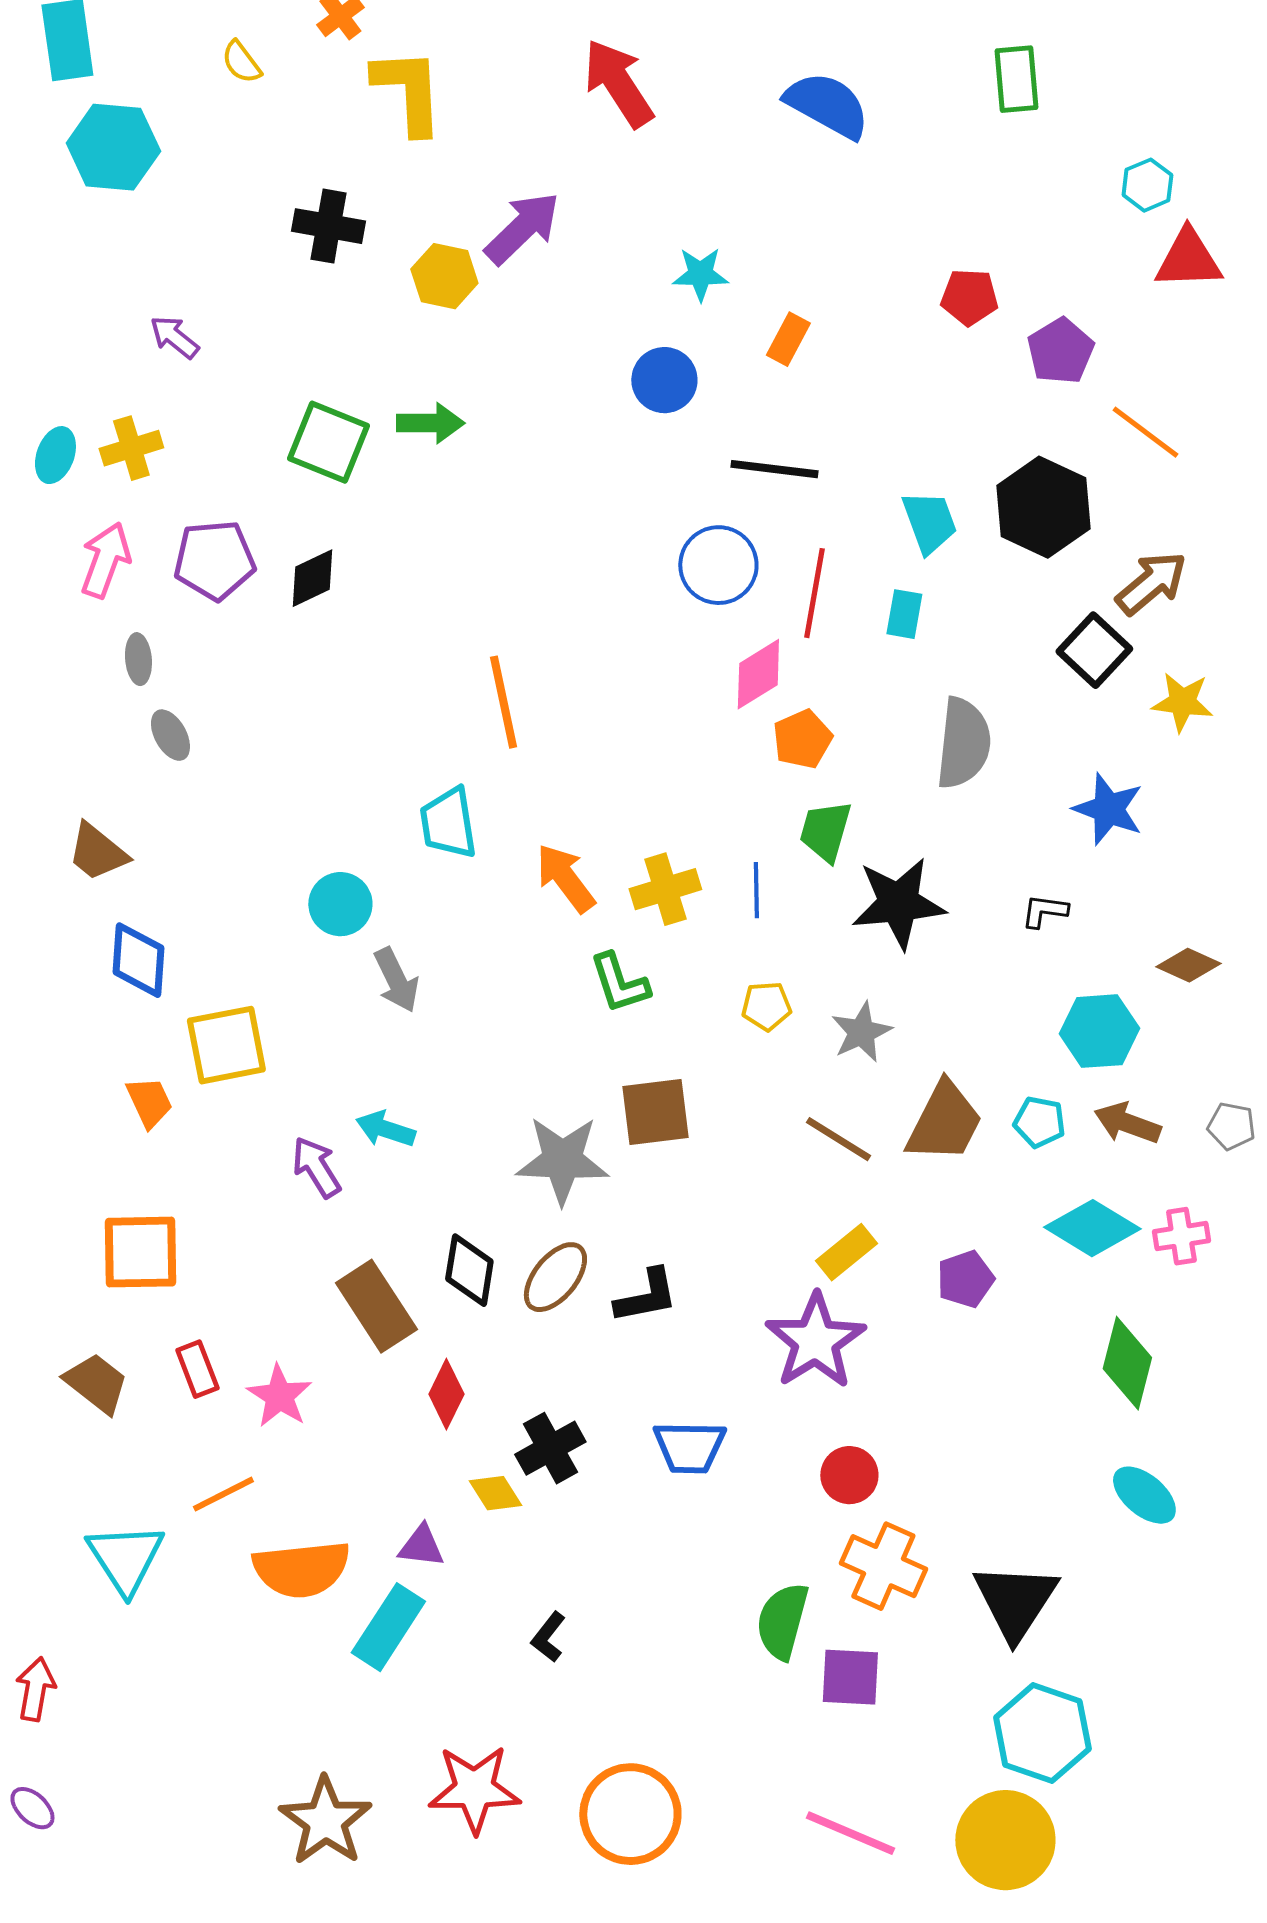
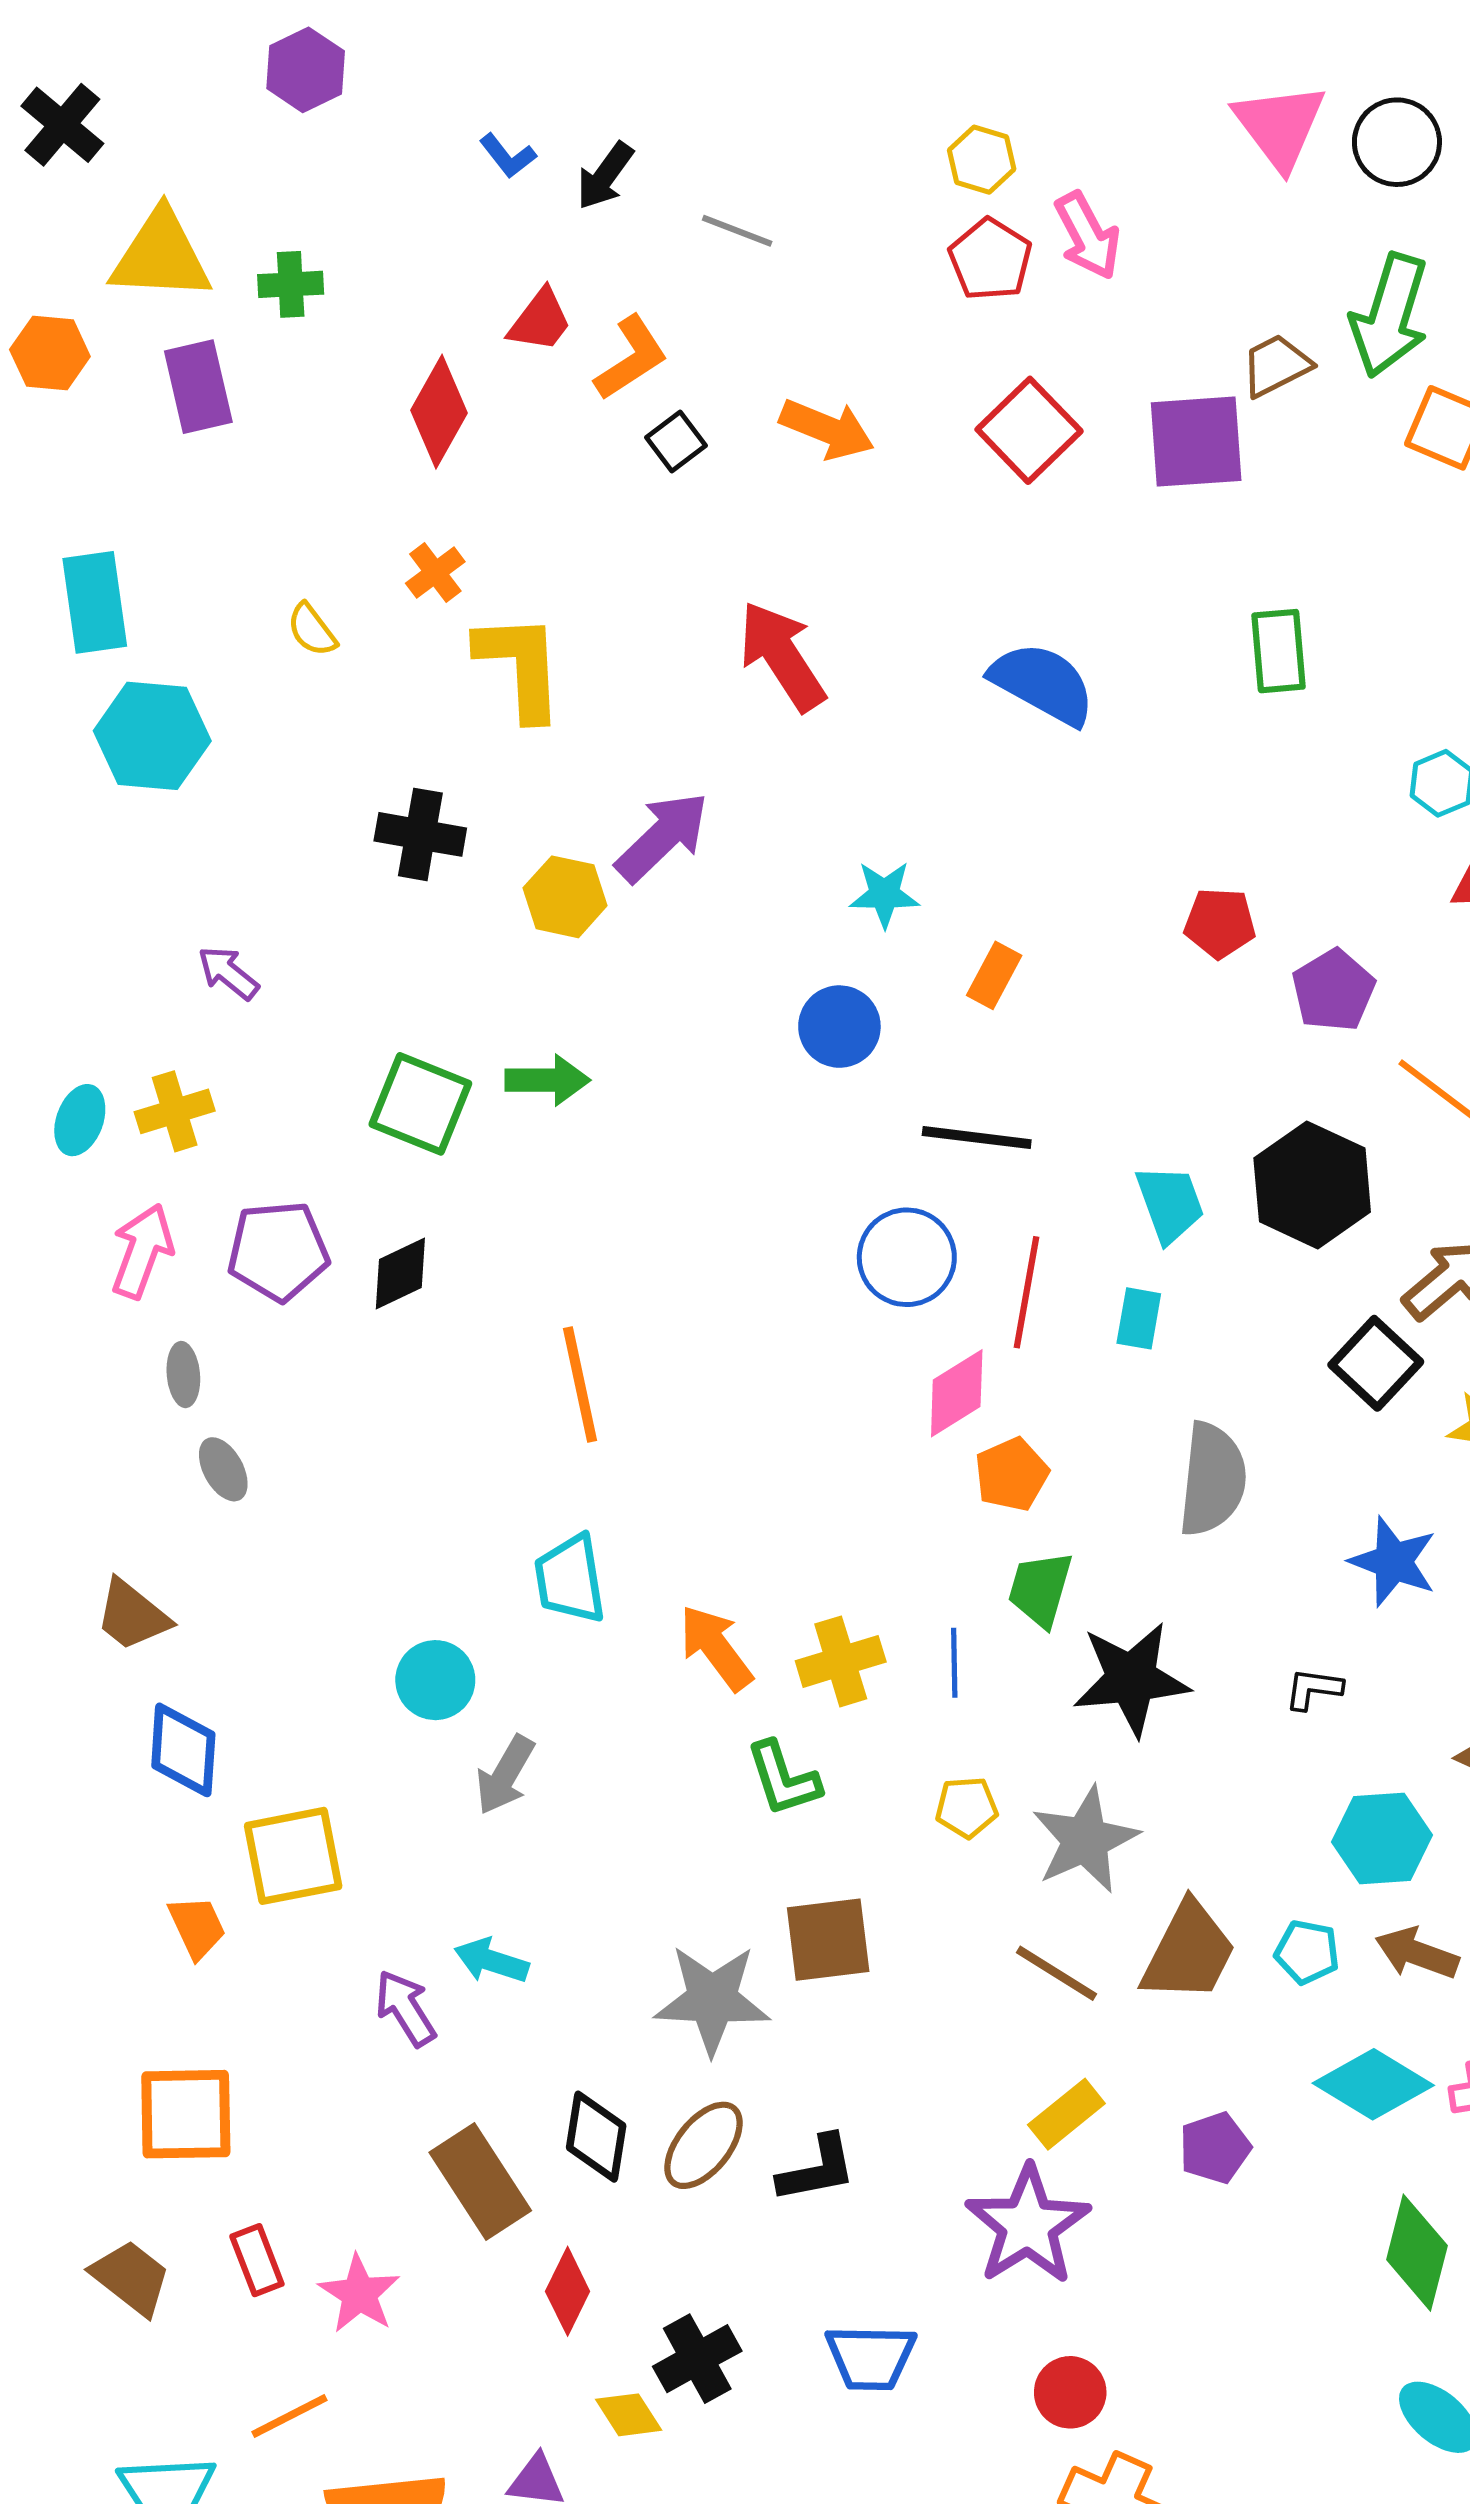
orange line: (503, 702) -> (580, 1385), moved
gray arrow: (396, 980) -> (505, 1775), turned 56
gray star: (861, 1032) -> (1085, 1840), size x1.4

